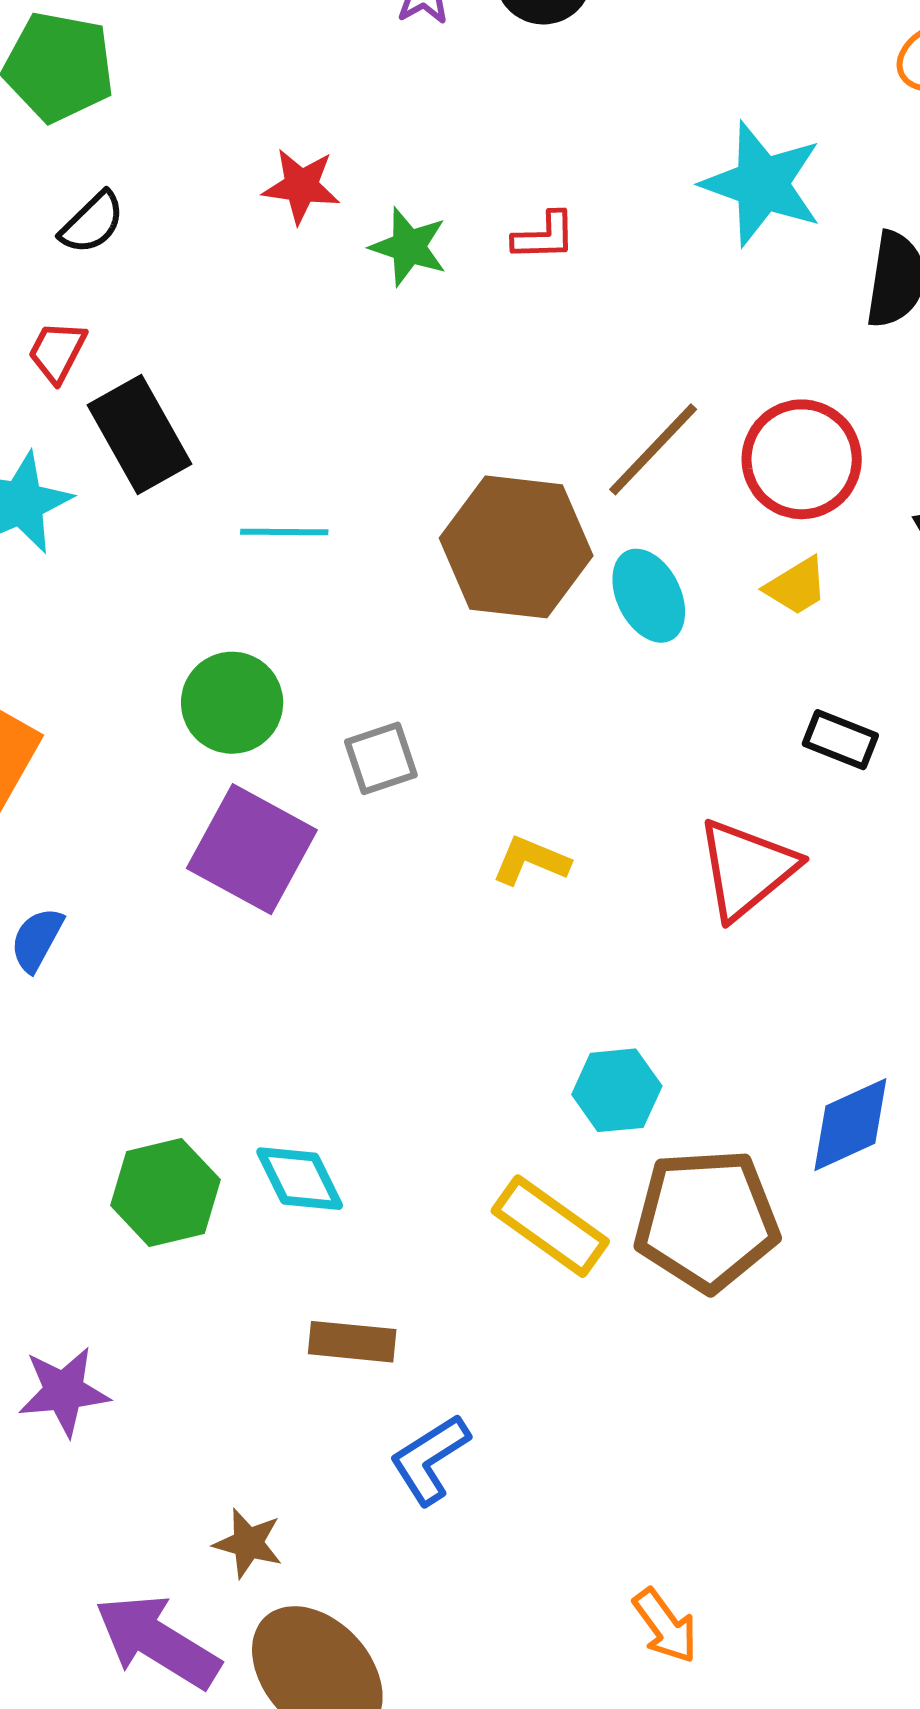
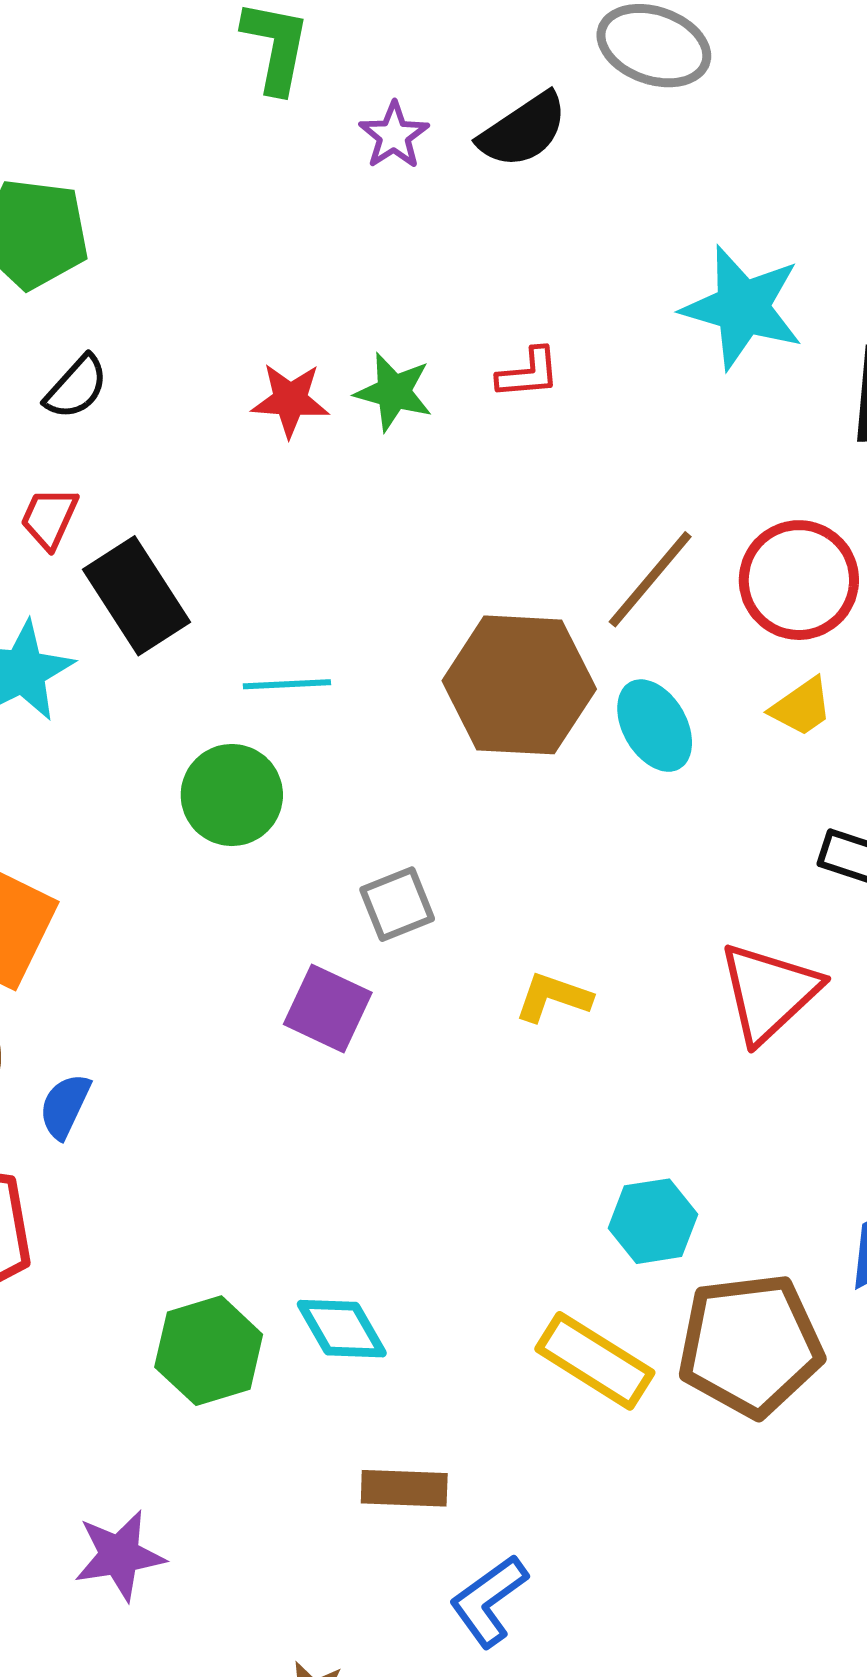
red star: (301, 186) -> (290, 400), moved
green circle: (232, 703) -> (232, 795), moved
purple square: (252, 849) -> (328, 1008), moved, size x0.7

